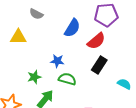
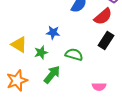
yellow triangle: (18, 37) -> (19, 45), moved, turned 30
blue star: (57, 61) -> (53, 33), moved

